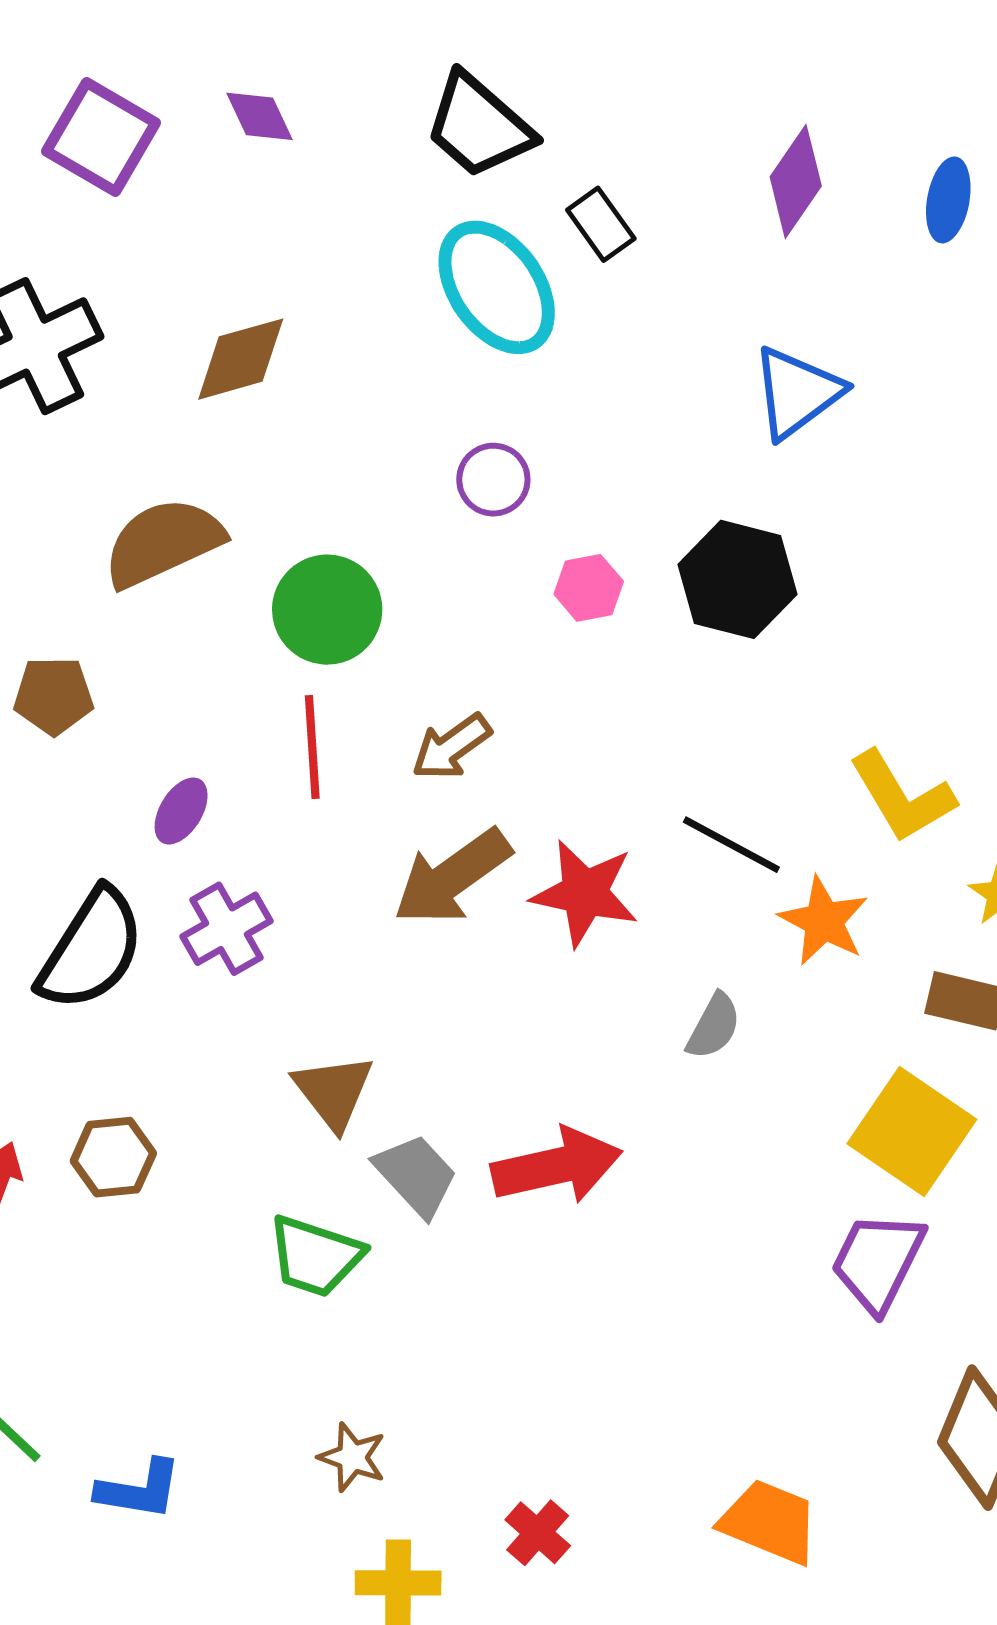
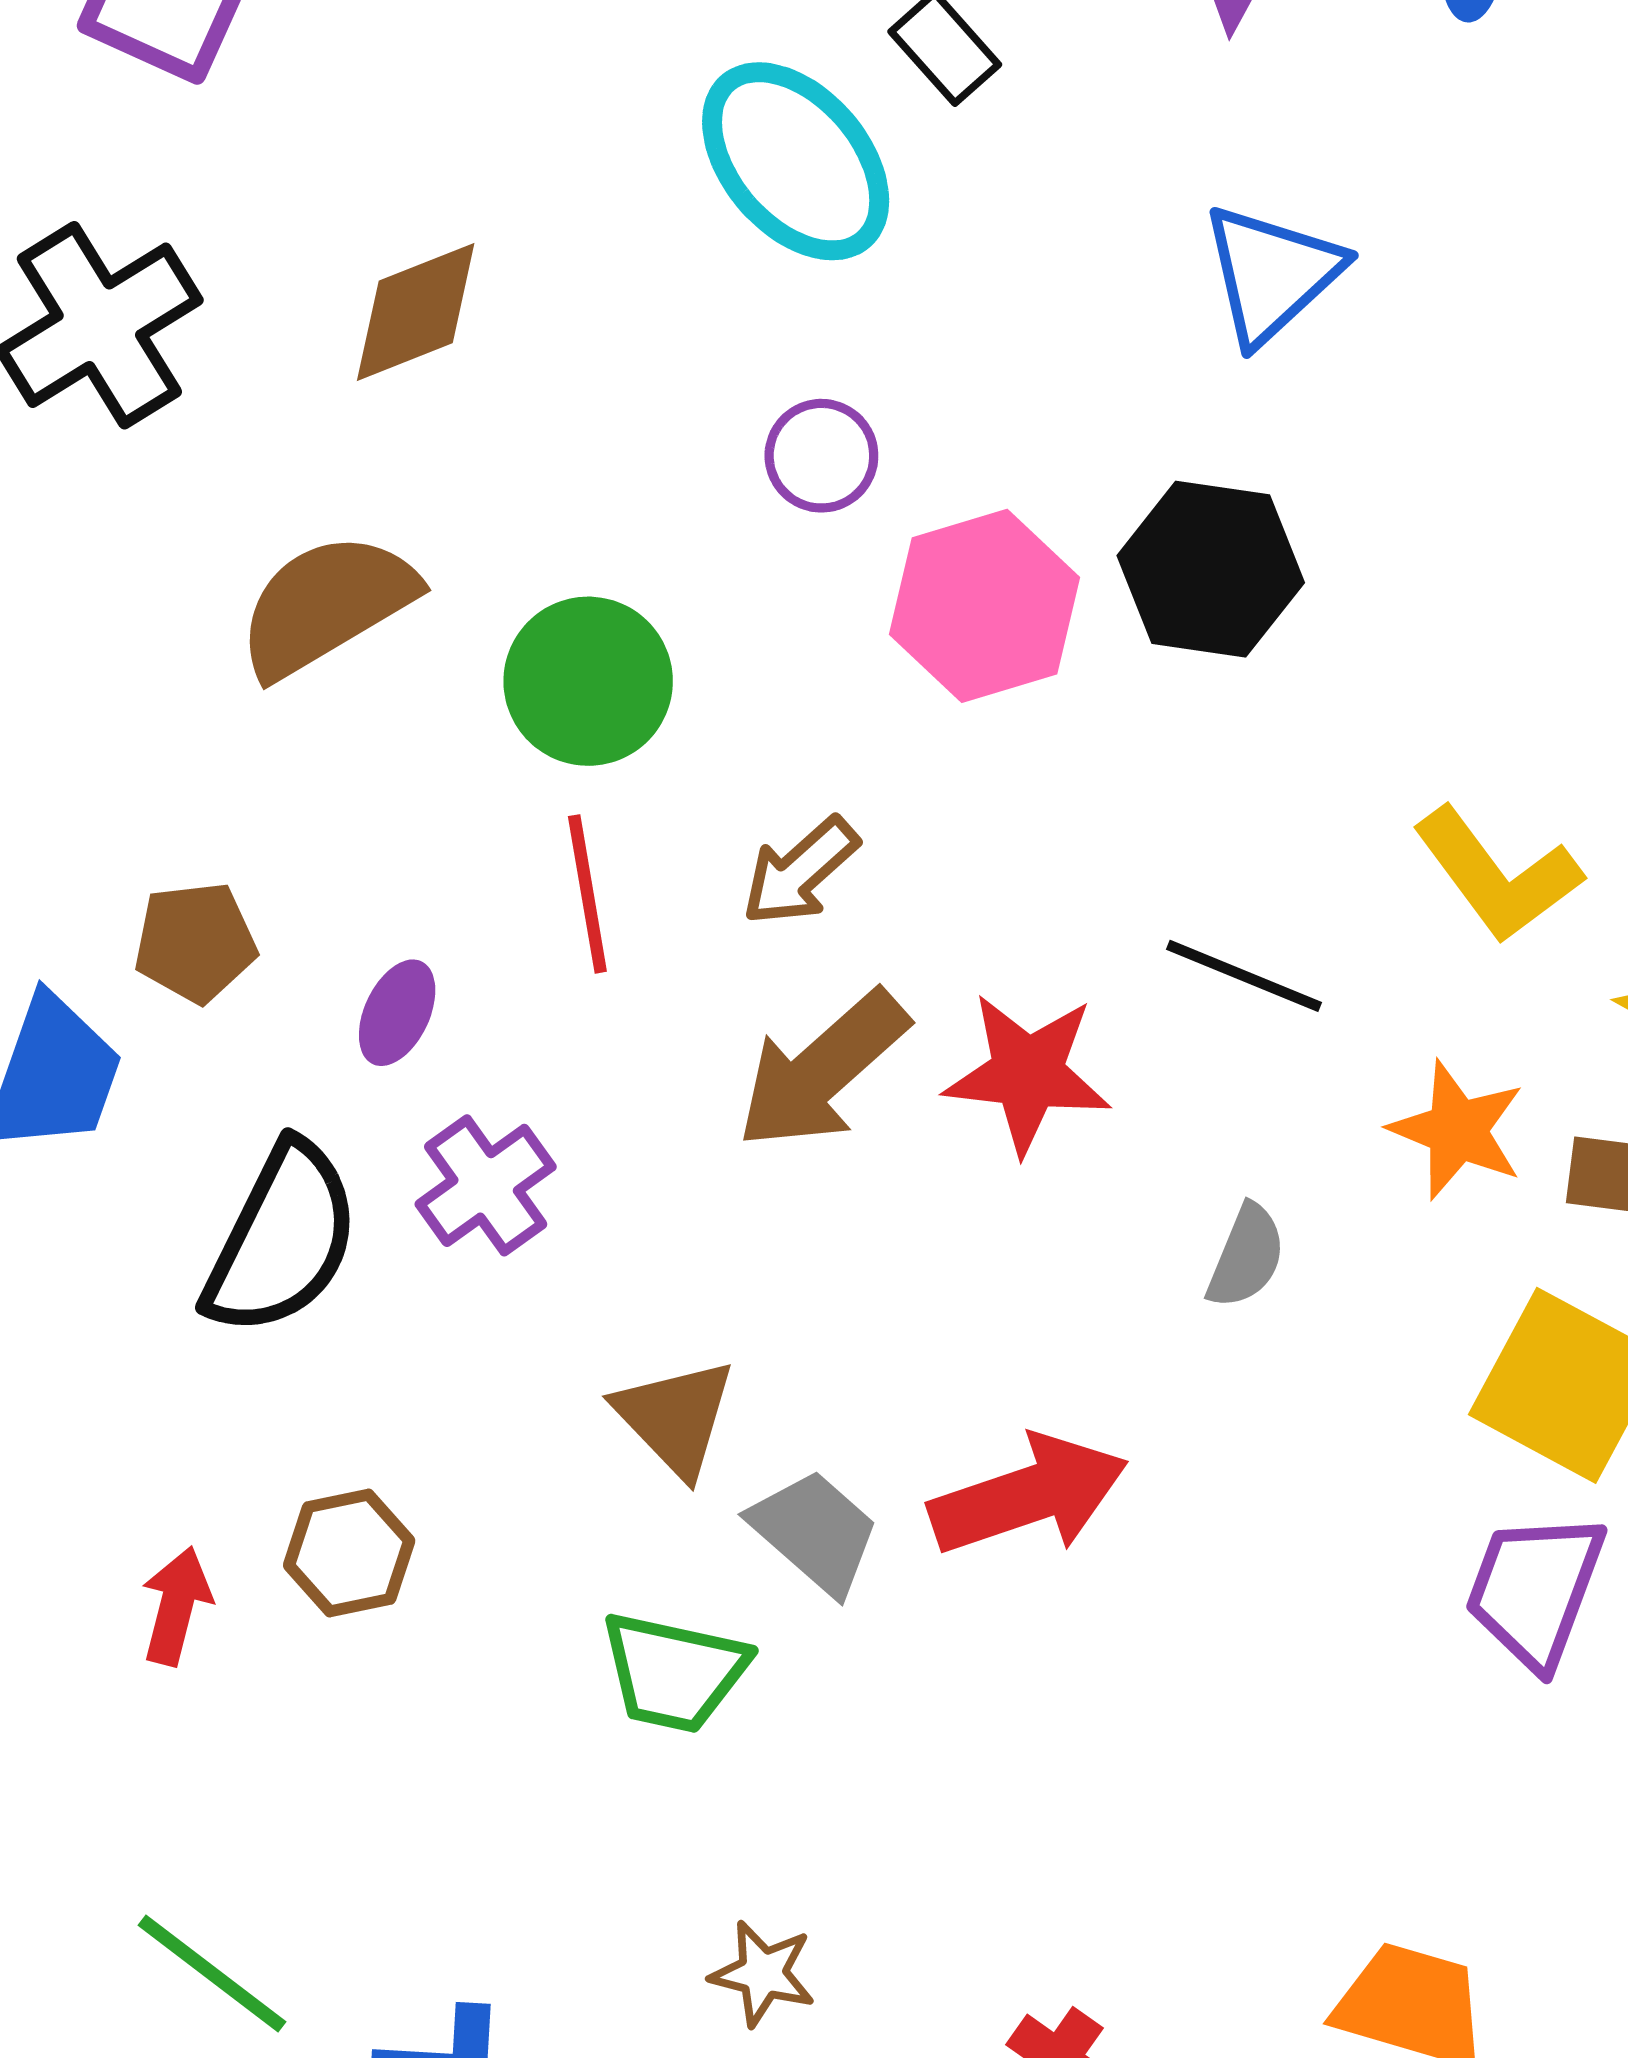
pink hexagon: (589, 588) -> (985, 606), size x1.8
brown pentagon: (54, 696) -> (195, 942), moved
orange star: (824, 921) -> (1457, 1130), moved

